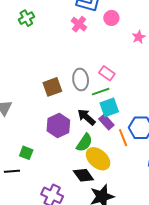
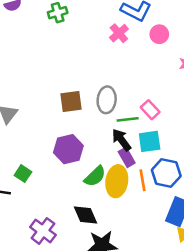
pink rectangle: (107, 73) -> (150, 110), moved
cyan square: (109, 107) -> (150, 141), moved
black arrow: (86, 117) -> (122, 140), moved
yellow ellipse: (98, 159) -> (117, 181), moved, turned 45

